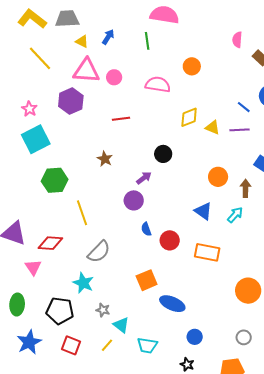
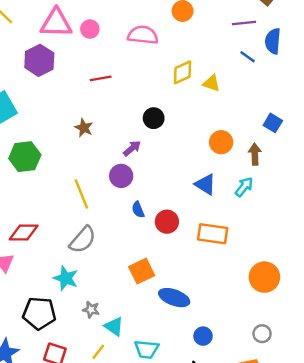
purple line: (240, 130) -> (244, 23), moved
yellow line: (82, 213) -> (81, 194), moved

